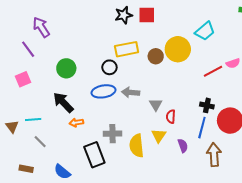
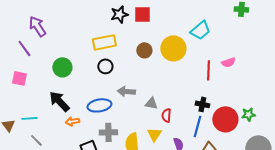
yellow rectangle: (127, 49) -> (104, 42), moved
brown circle: (156, 56) -> (144, 50), moved
red line: (213, 71) -> (208, 70), turned -60
pink square: (23, 79) -> (19, 78), turned 35
blue ellipse: (103, 91) -> (99, 105), moved
gray triangle: (156, 104) -> (151, 103), turned -48

